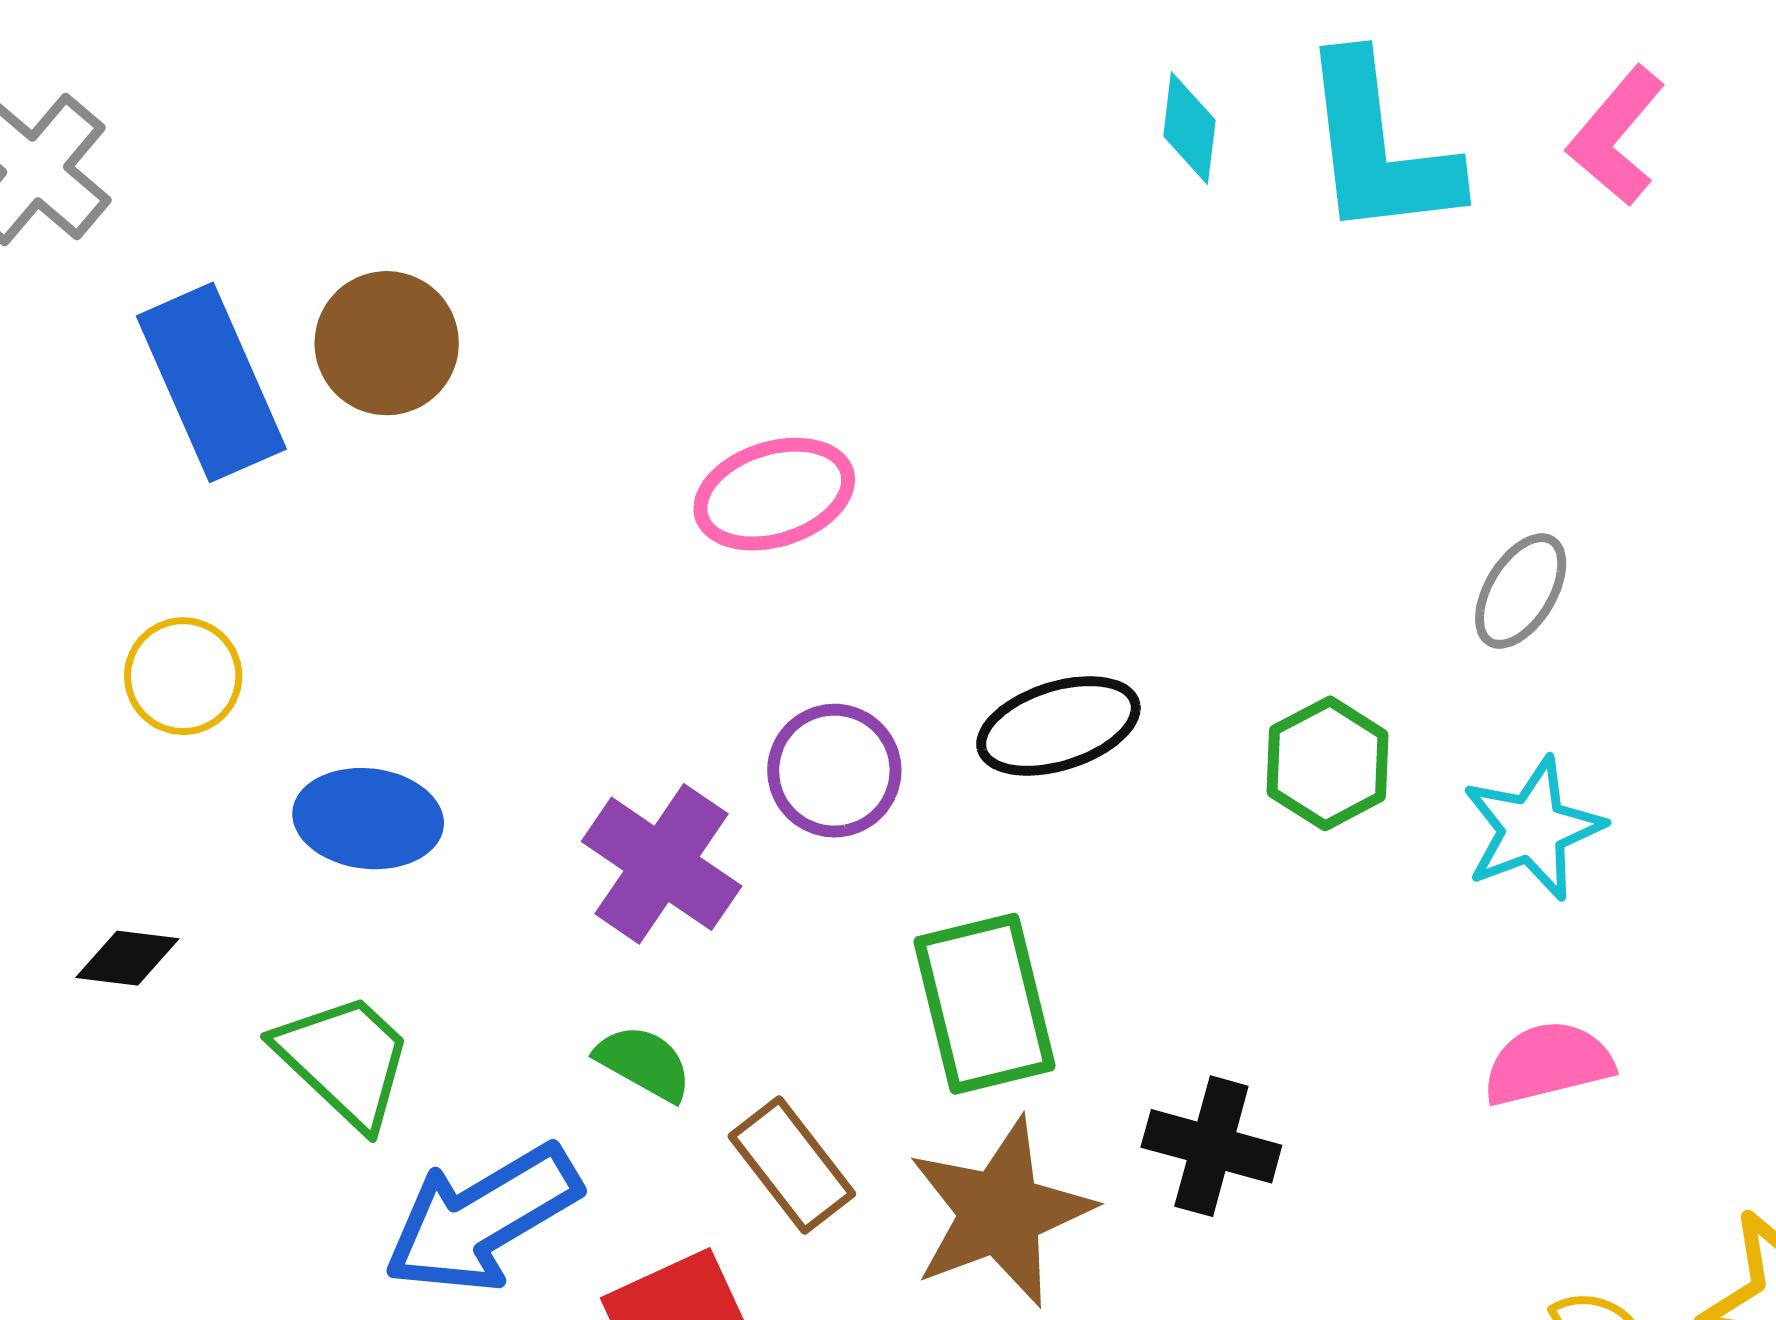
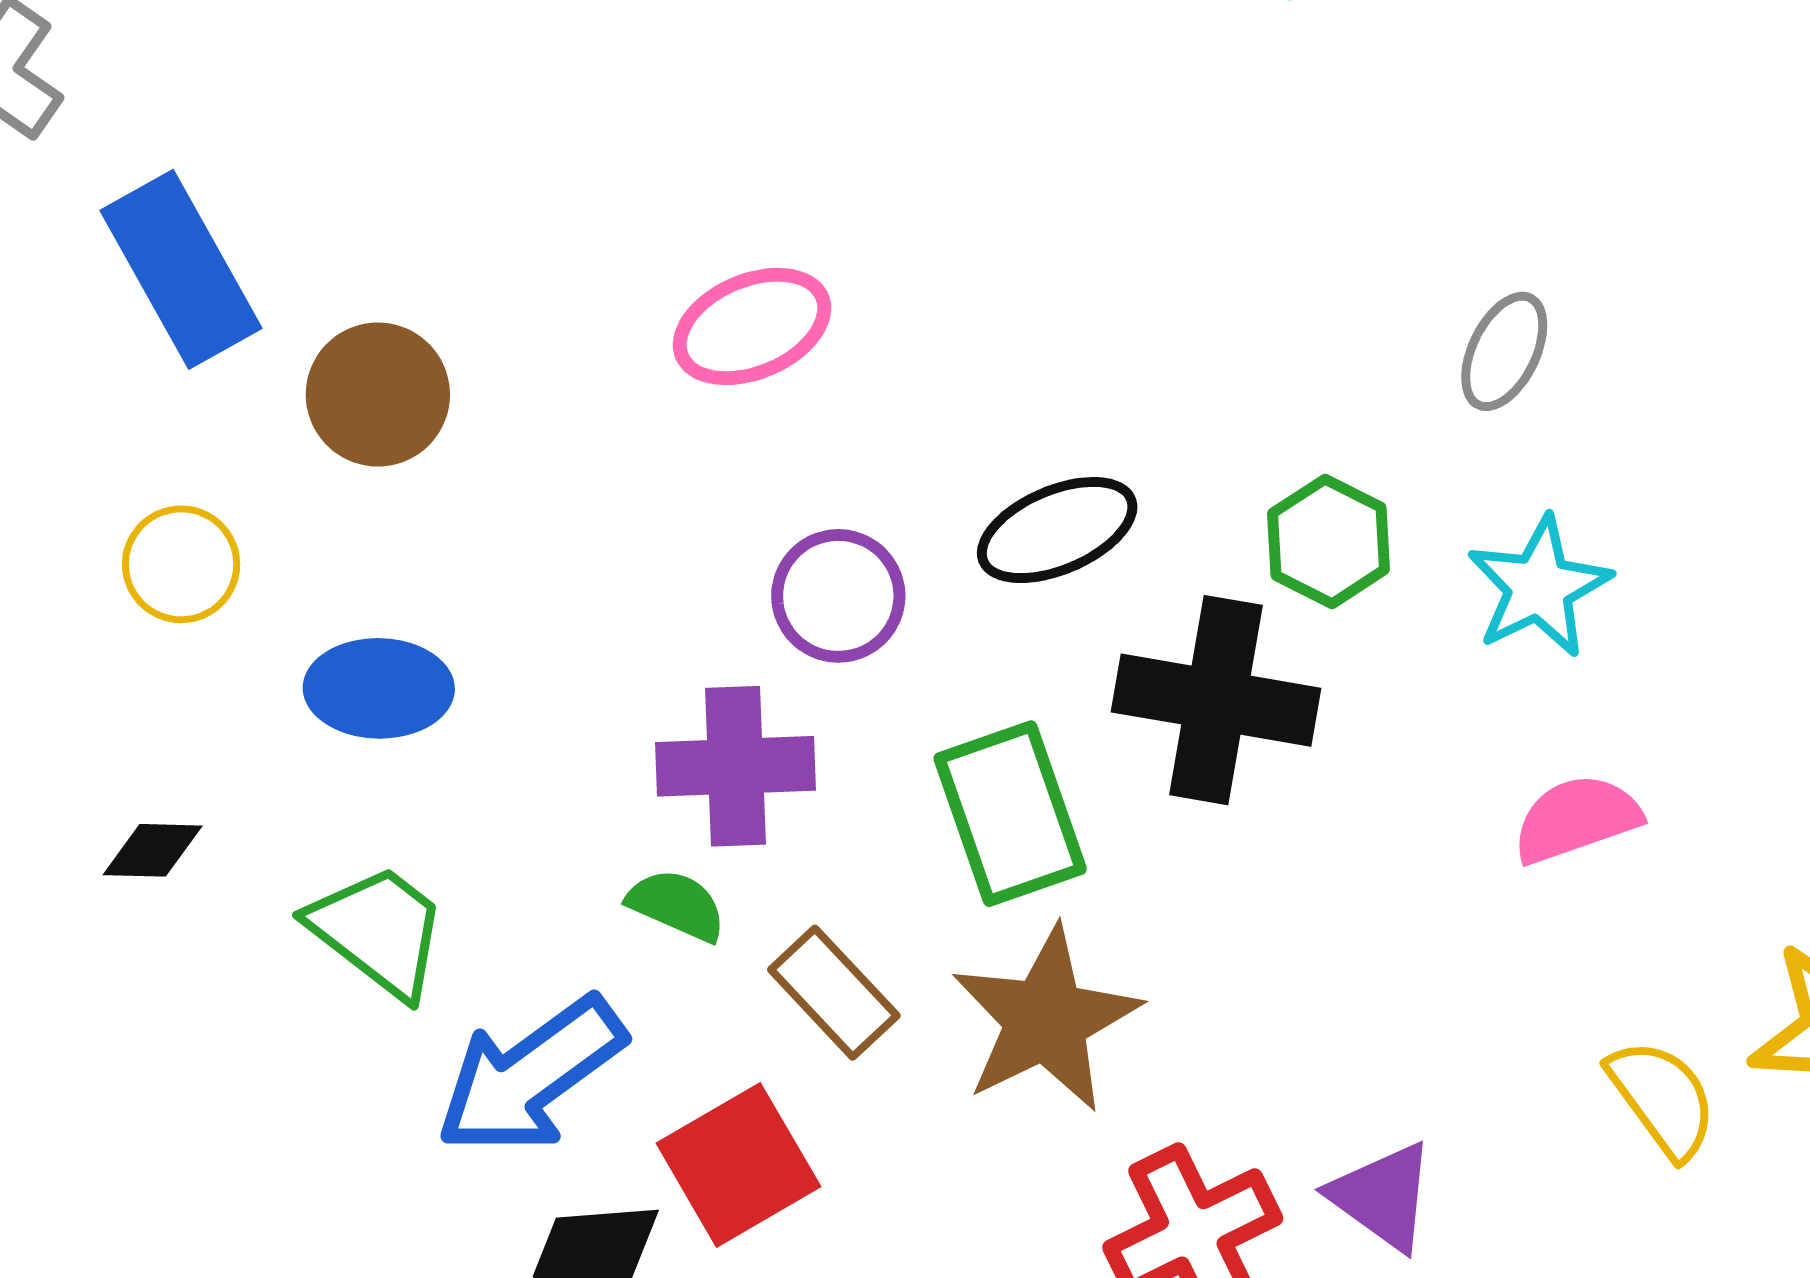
brown circle: (387, 343) -> (378, 395), moved
purple cross: (662, 864) -> (736, 766), moved, turned -31
black cross: (1211, 1146) -> (1216, 700), moved, size x1.5

